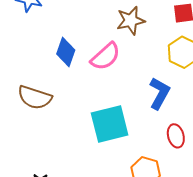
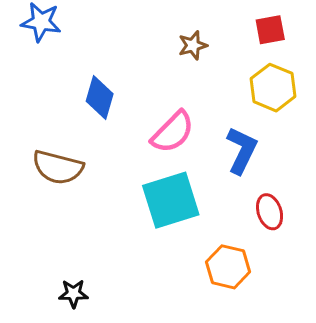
brown star: (131, 21) -> (193, 45), size x0.7
pink semicircle: (105, 56) -> (173, 132), moved

